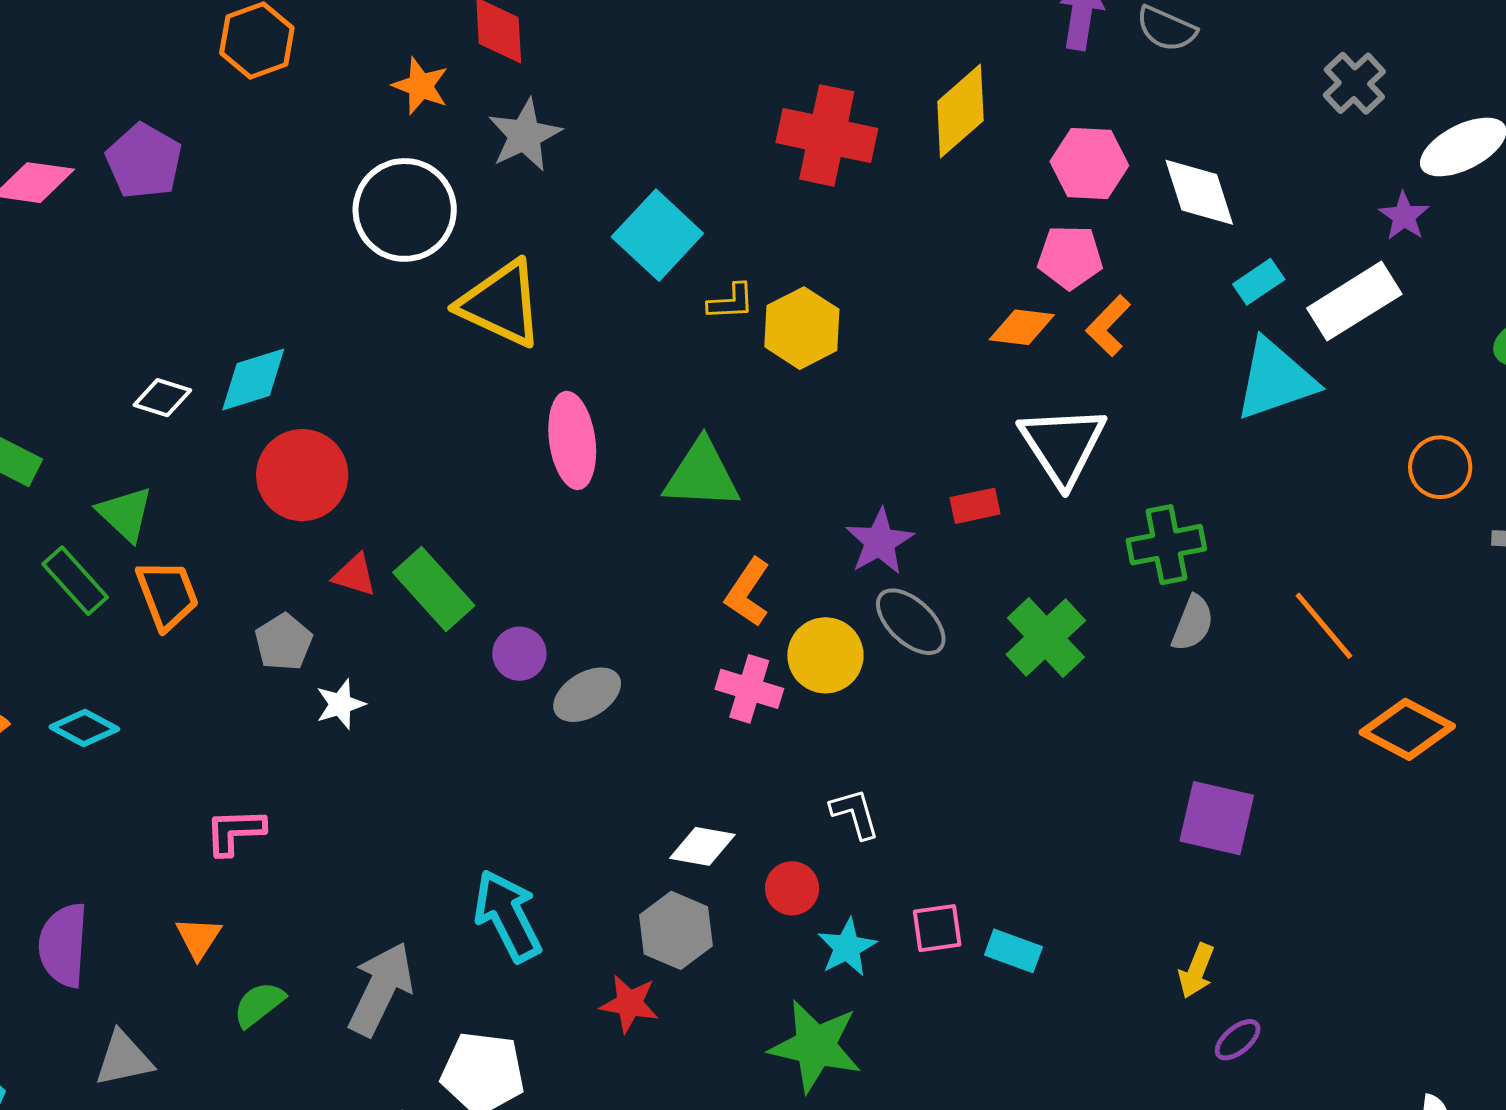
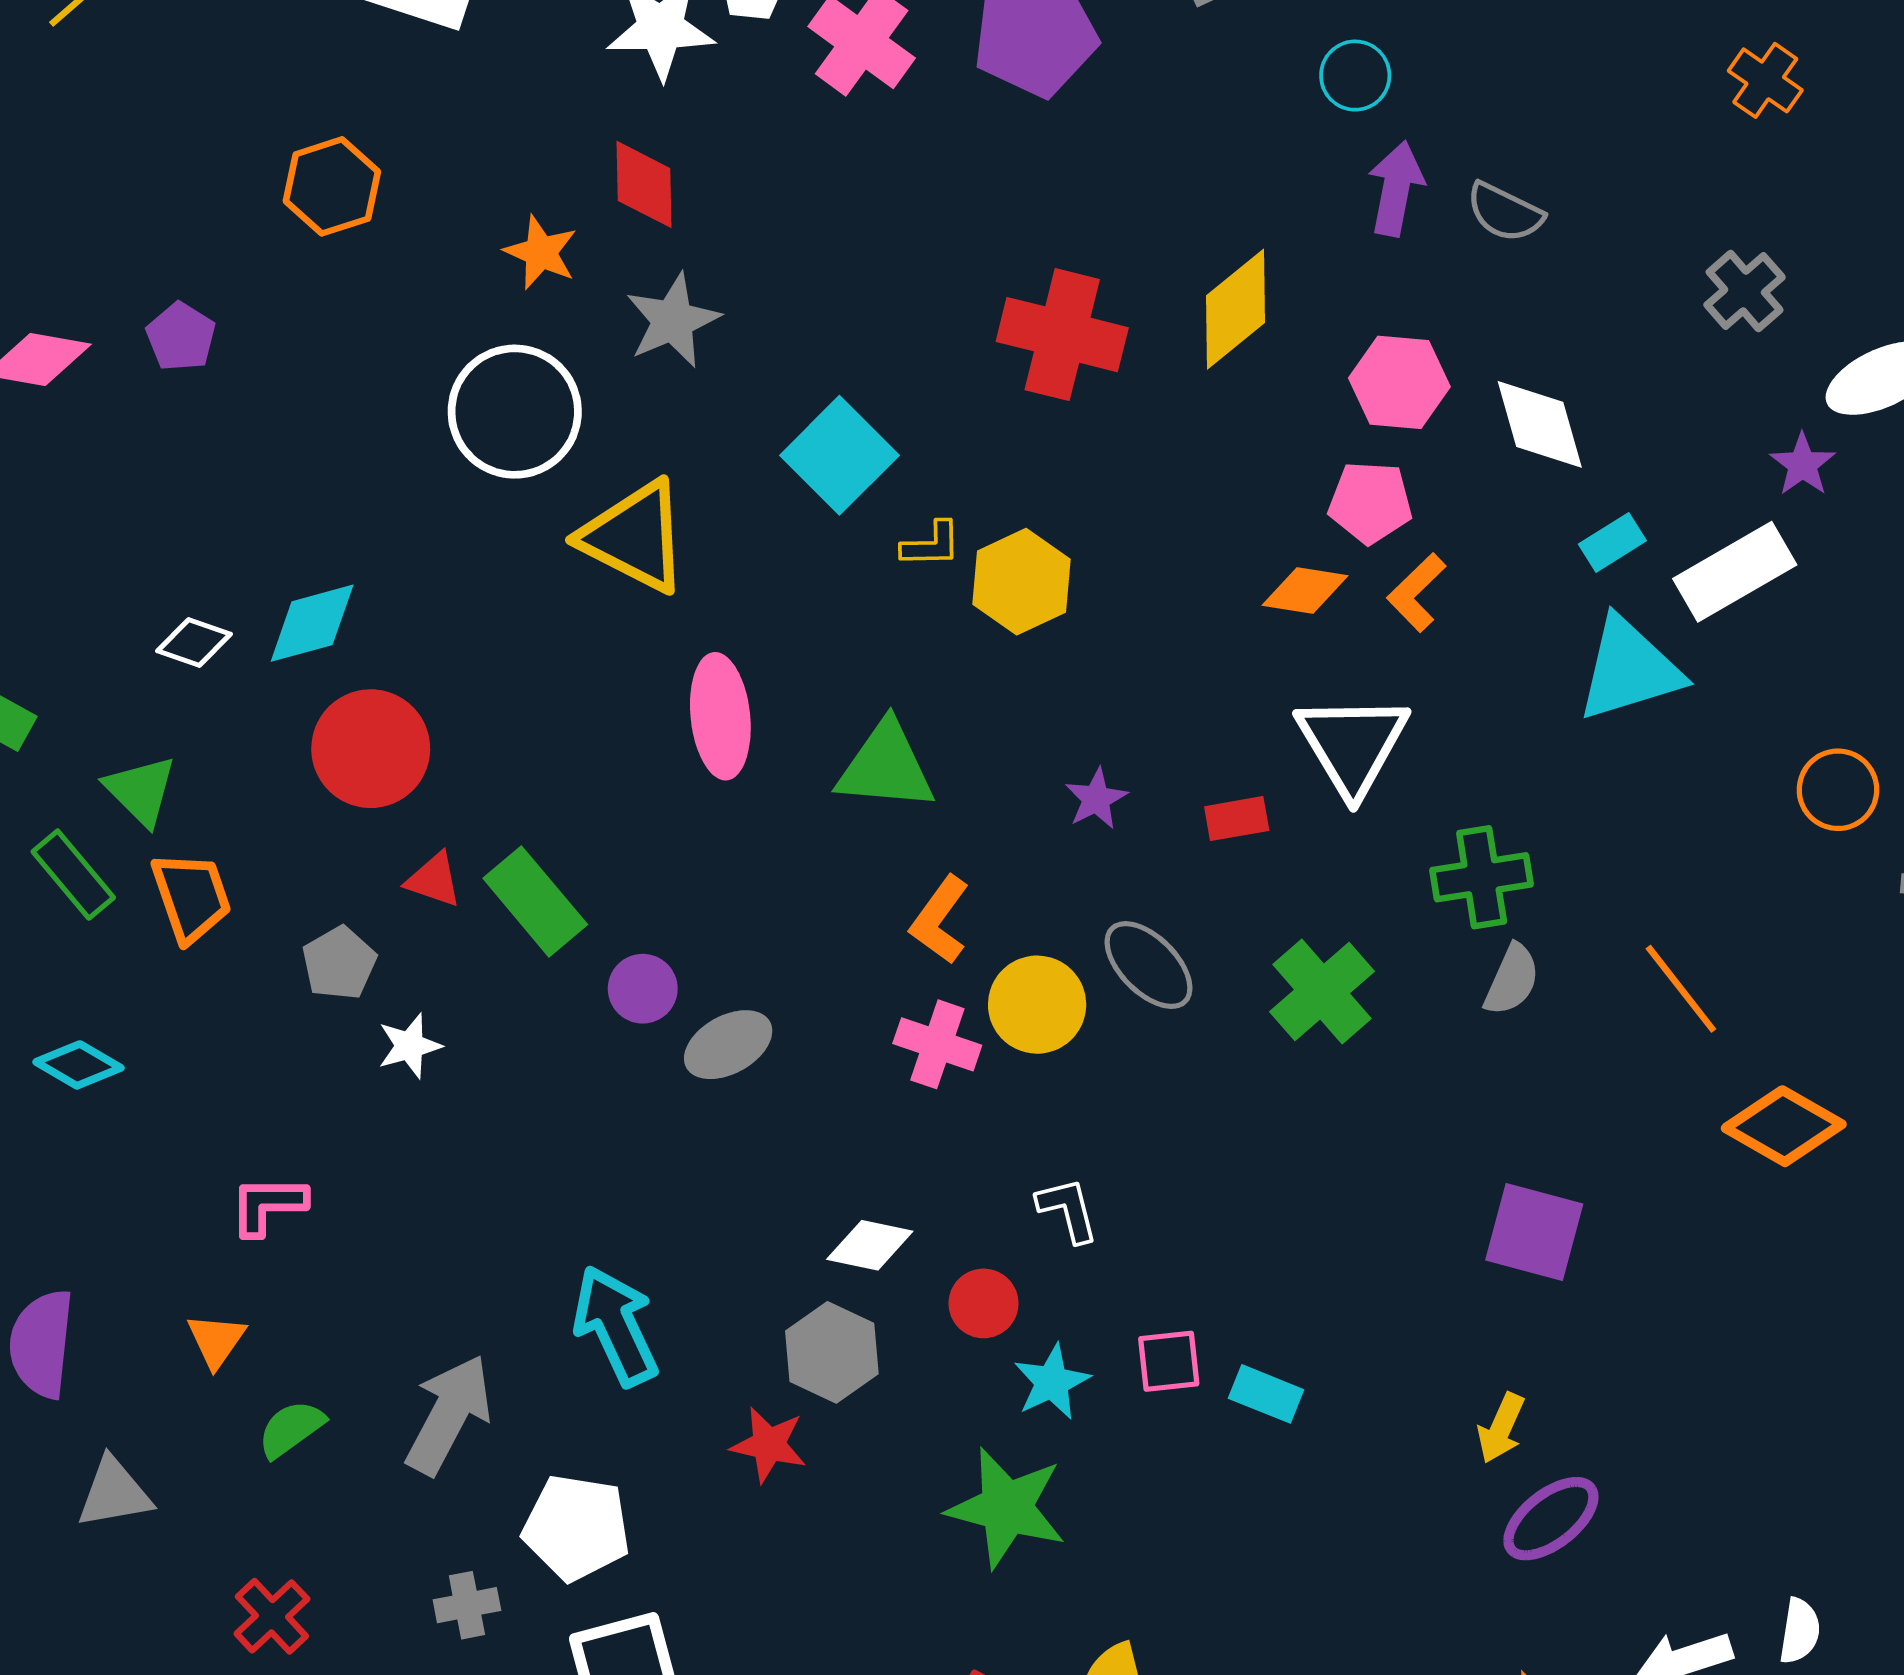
purple pentagon: (144, 161) -> (181, 337), size x0.7
purple star: (880, 542) -> (1096, 799), moved, size x0.7
purple ellipse: (1238, 1040) -> (1551, 1519), size x1.6

